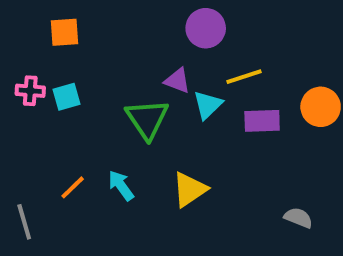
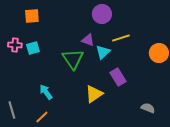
purple rectangle: (262, 121) -> (118, 77), moved, turned 60
cyan arrow: (121, 185) -> (46, 92), moved
orange line: (73, 187) -> (42, 117), moved

